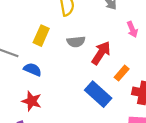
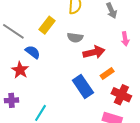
red arrow: (101, 53) -> (94, 52), turned 30
red star: (32, 101) -> (20, 70), moved

